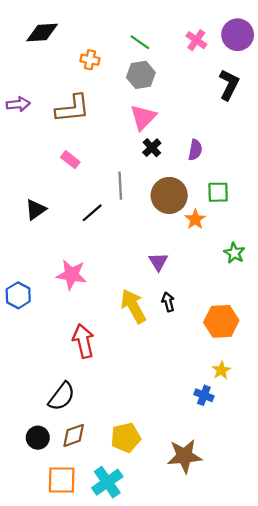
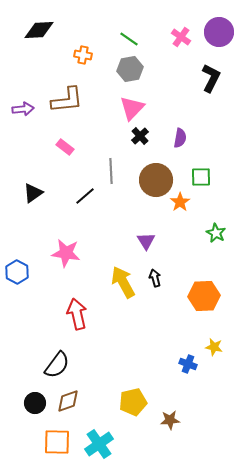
purple arrow: (18, 104) -> (23, 109), moved
yellow star: (221, 370) -> (214, 347), moved, turned -30
yellow pentagon: (126, 438) -> (133, 402), moved
brown star: (184, 456) -> (170, 420), size x0.6

